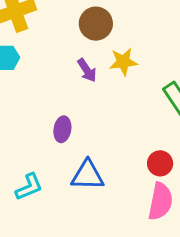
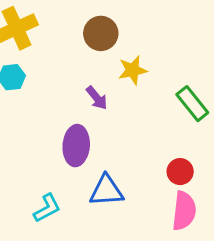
purple arrow: (87, 70) -> (97, 98), moved
purple ellipse: (62, 129) -> (76, 146), size x1.5

